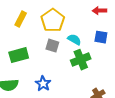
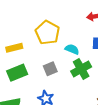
yellow rectangle: (21, 19) -> (14, 48), moved, turned 56
gray square: (52, 46) -> (50, 69), moved, turned -32

